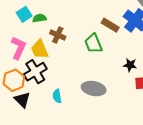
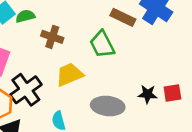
yellow trapezoid: (40, 49) -> (69, 75), moved, turned 95
black star: (130, 65) -> (148, 94), moved

